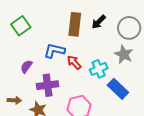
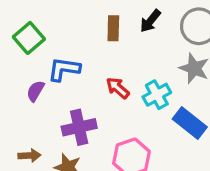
brown rectangle: (75, 24) -> (113, 28), size x0.7
blue L-shape: (54, 51) -> (64, 69), moved
purple semicircle: (26, 66) -> (35, 91), moved

